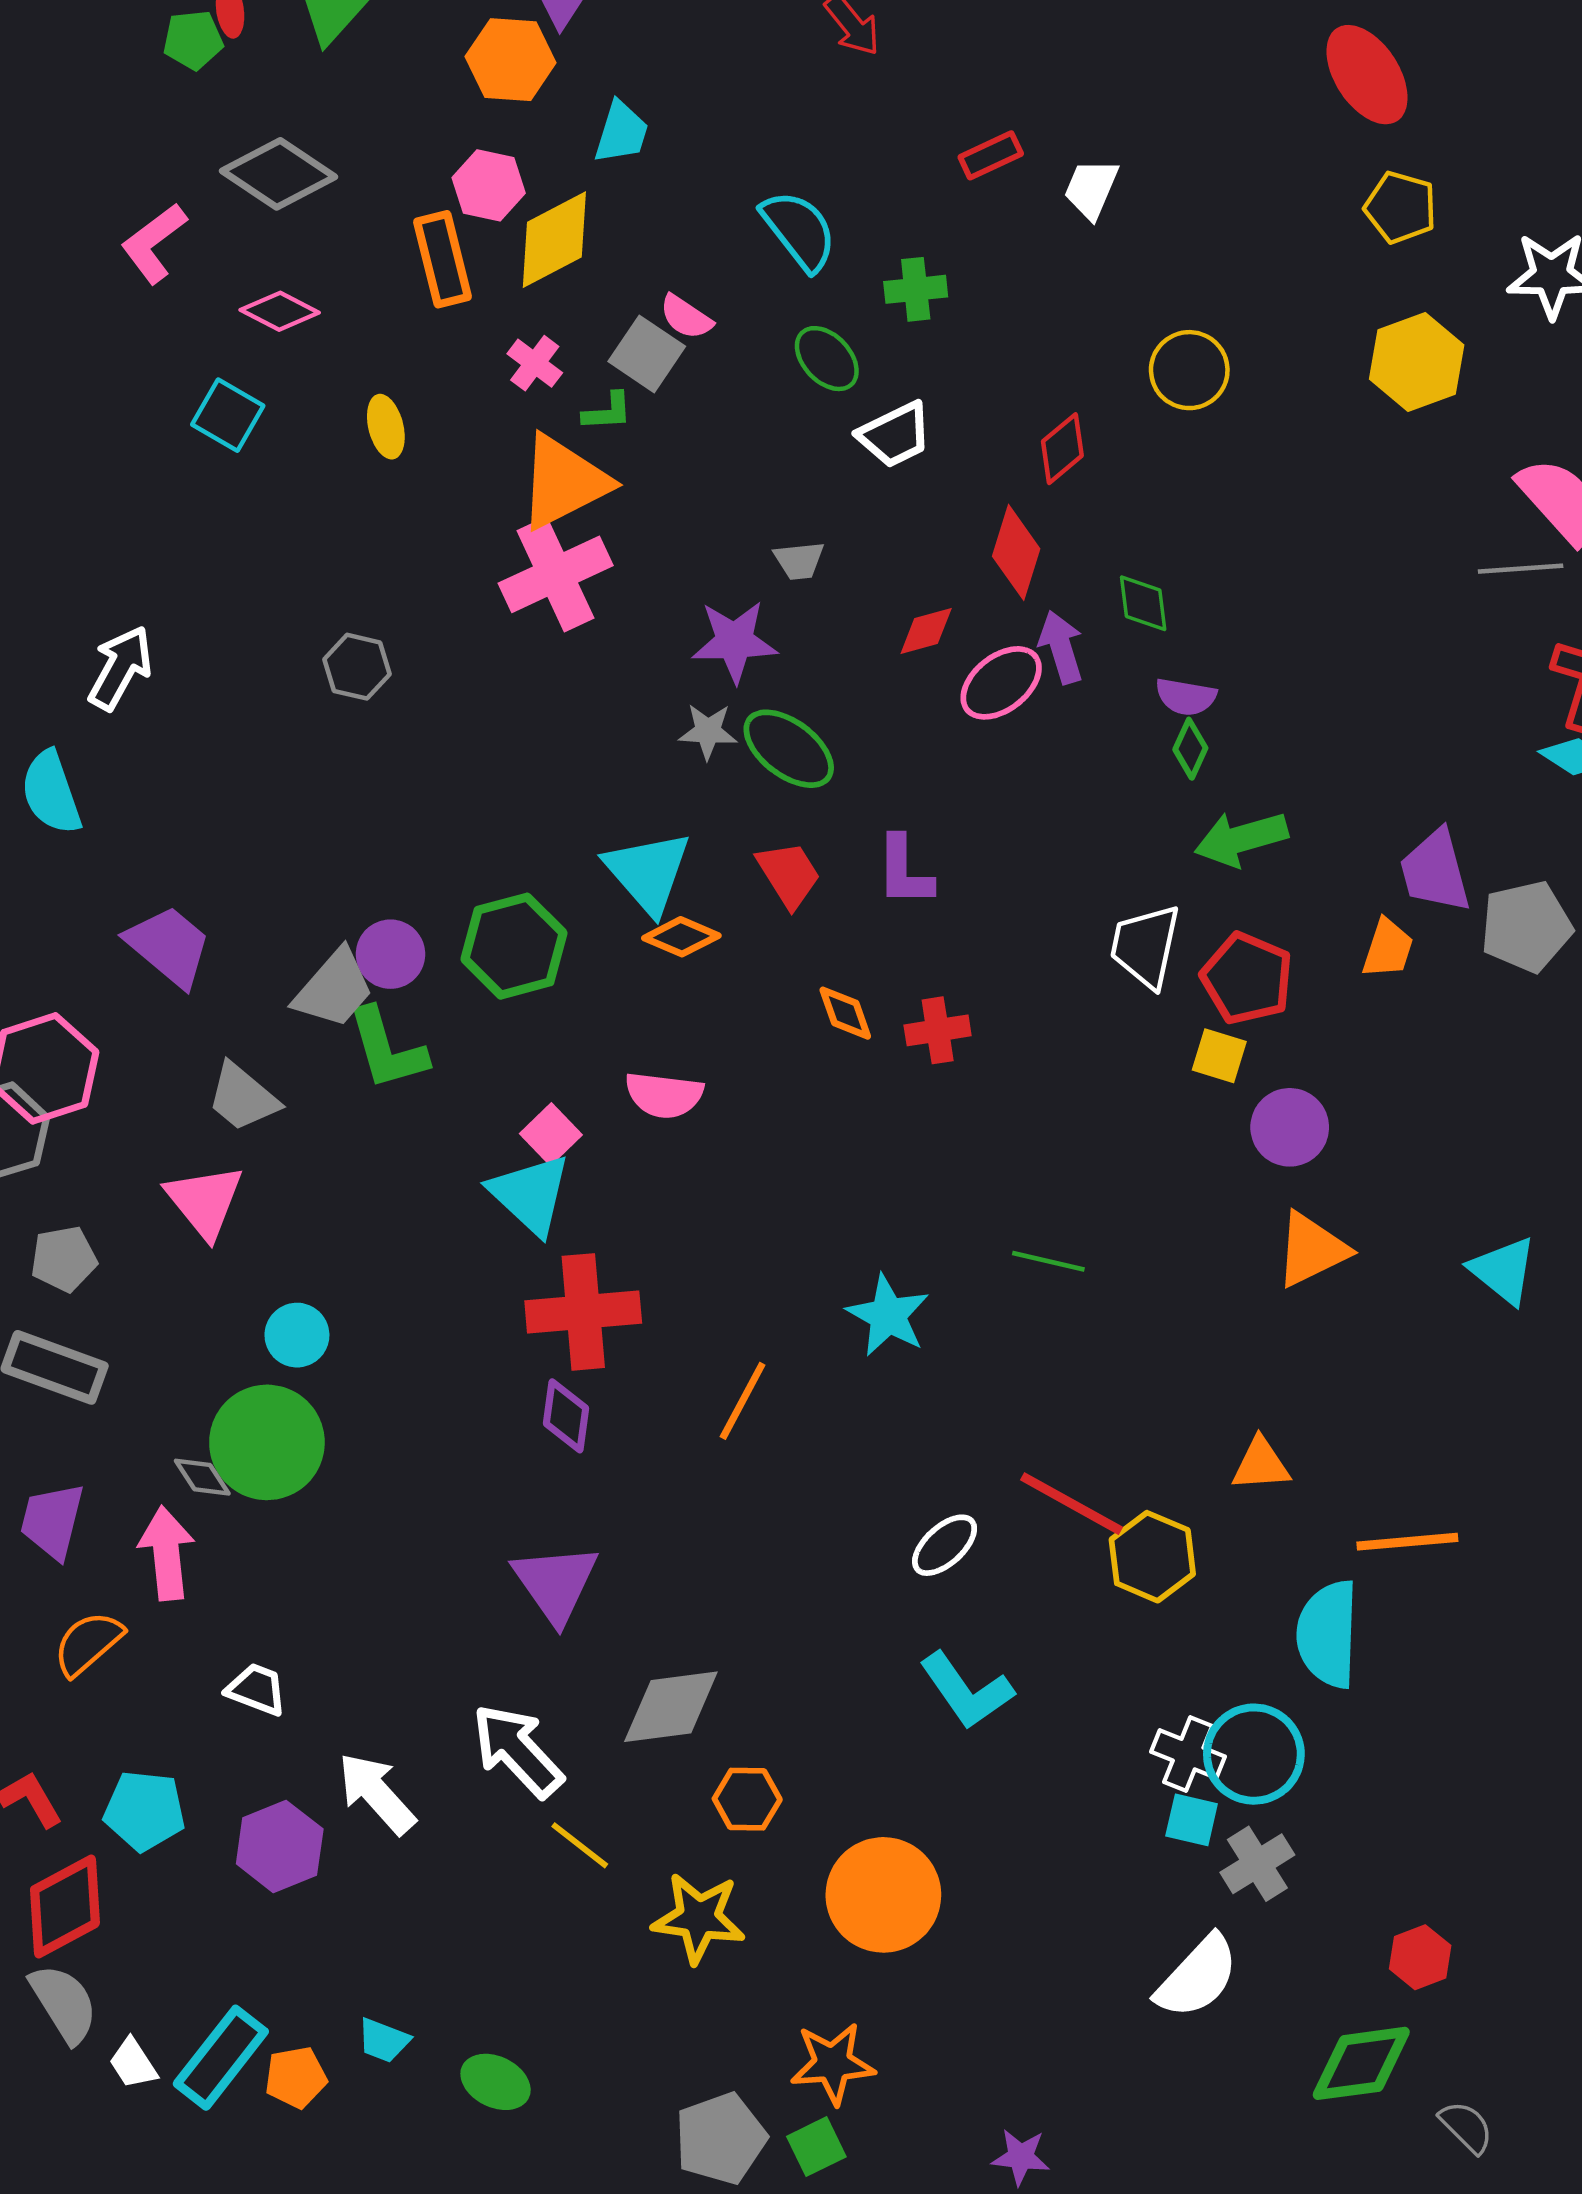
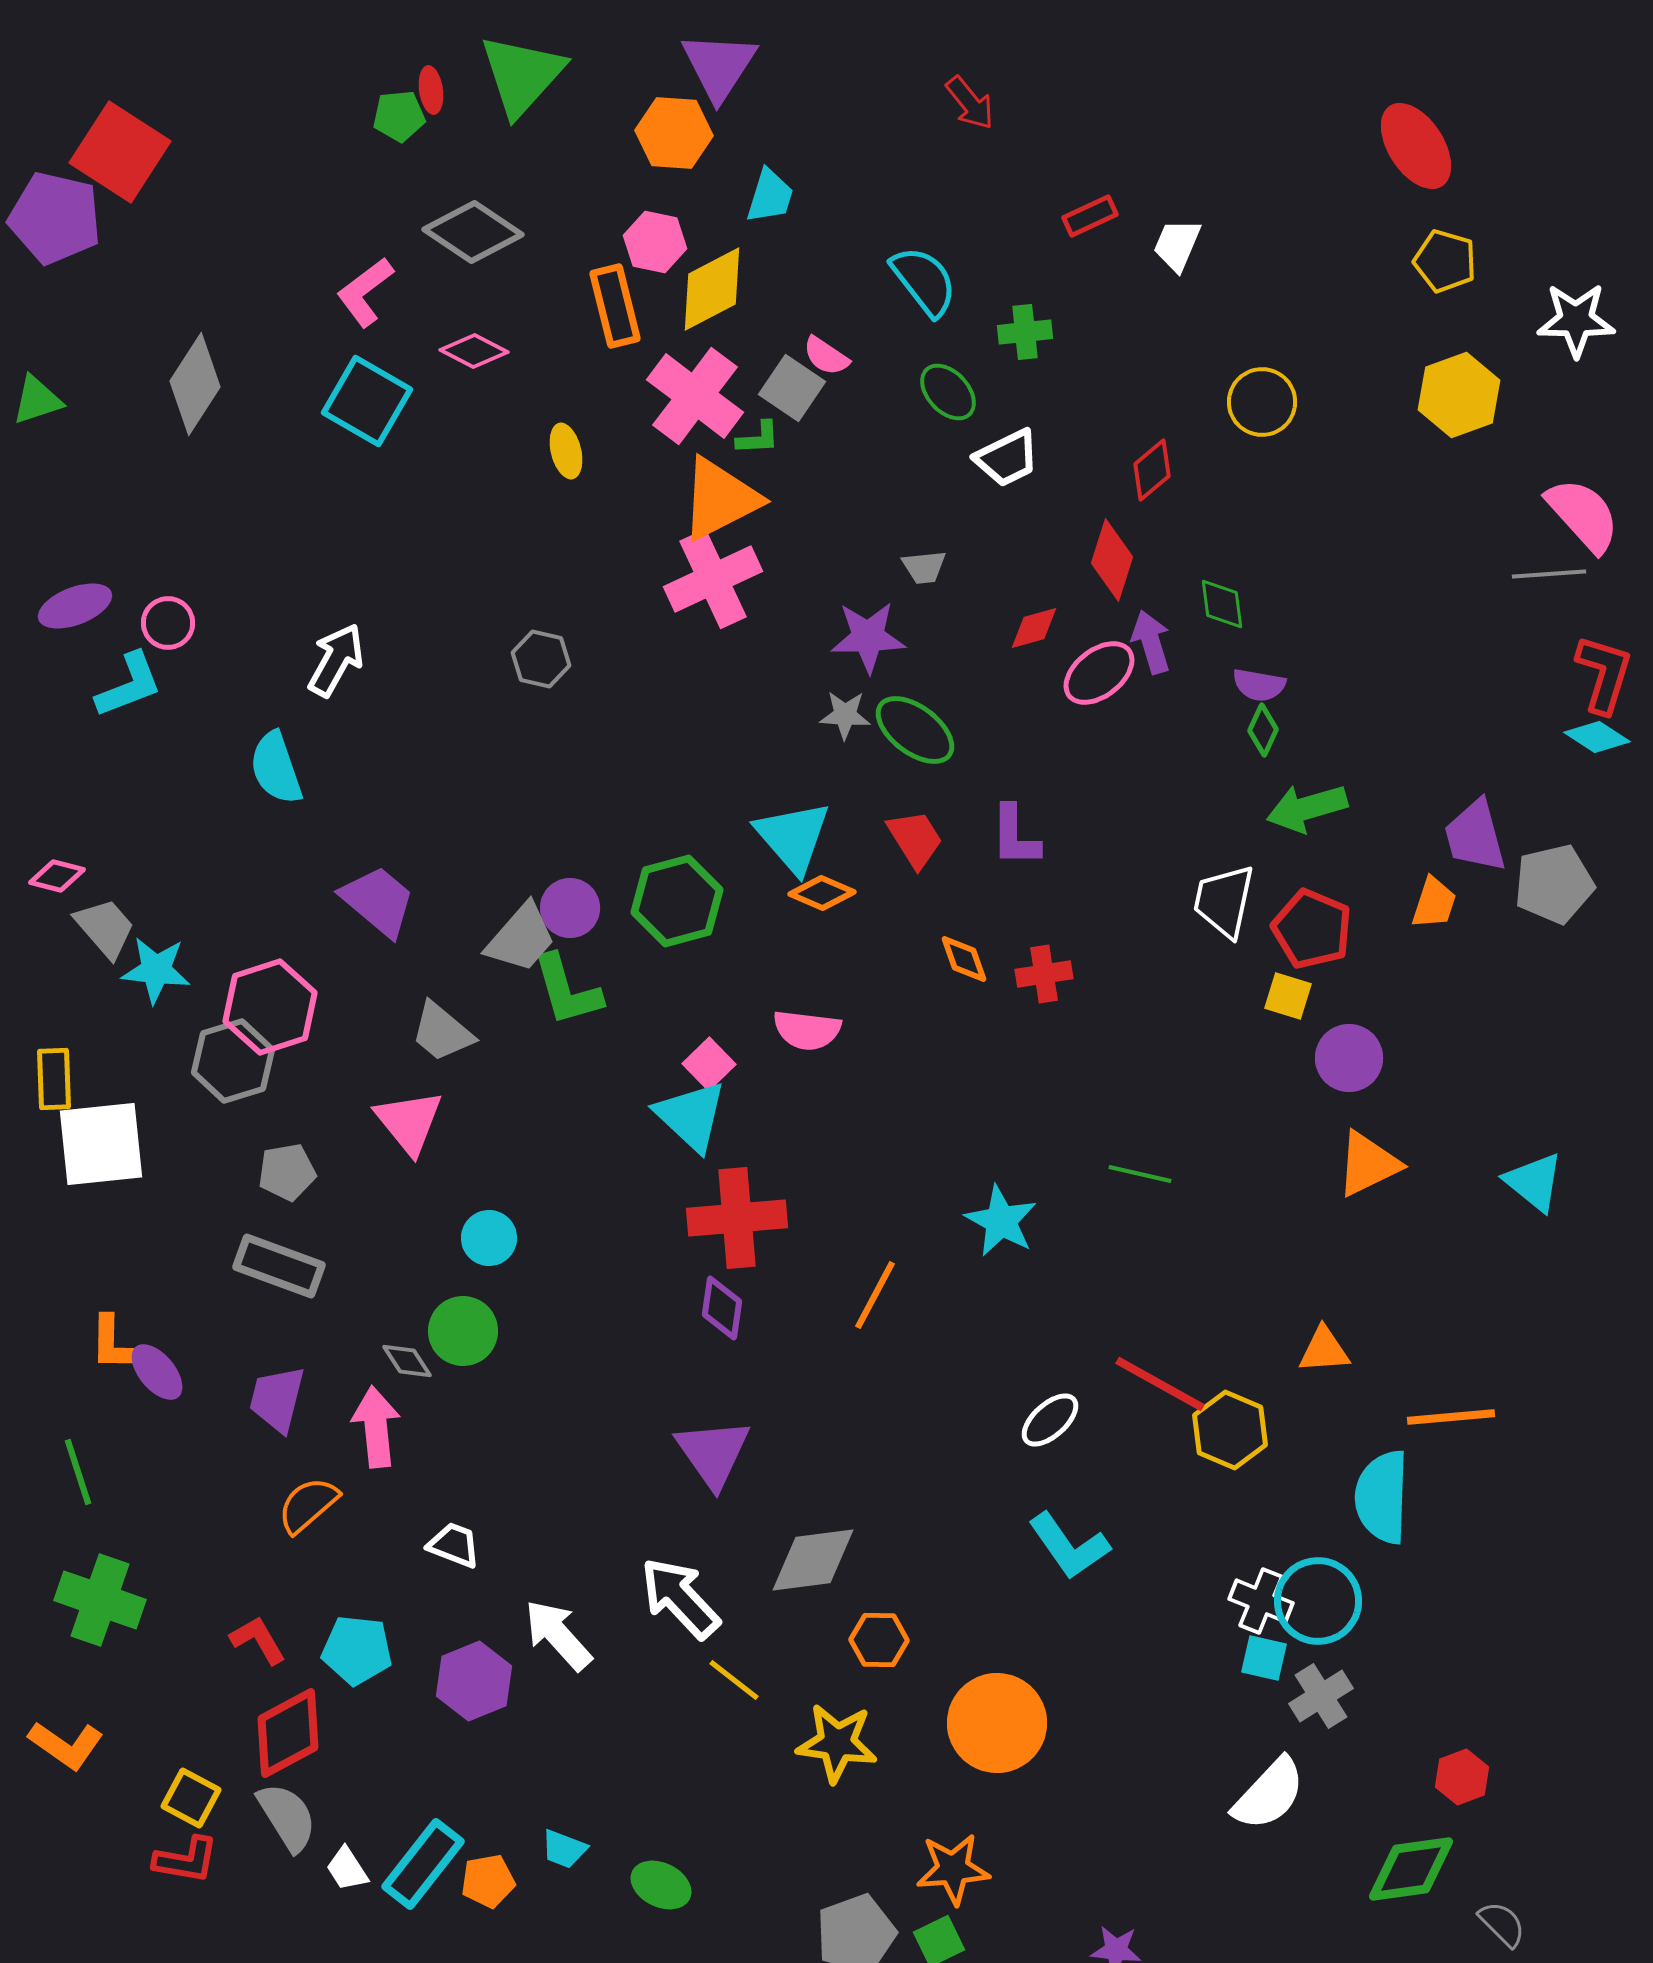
pink cross: (535, 363) -> (695, 396), size x2.0
cyan square: (228, 415) -> (367, 401), moved, size x1.4
green circle: (267, 1442) -> (463, 1331), size x0.7

